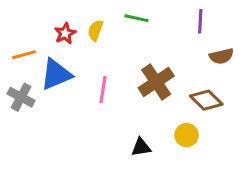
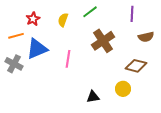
green line: (136, 18) -> (90, 12), turned -49
red star: (65, 33) -> (33, 19), moved
brown cross: (156, 82) -> (103, 41), moved
brown diamond: (206, 100) -> (136, 66), turned -30

